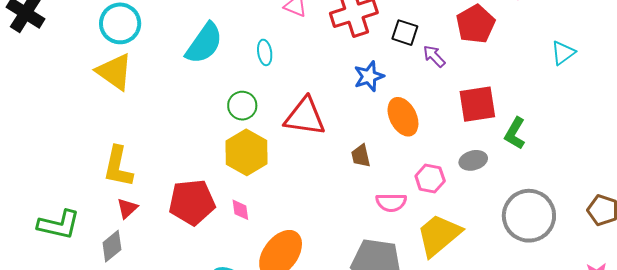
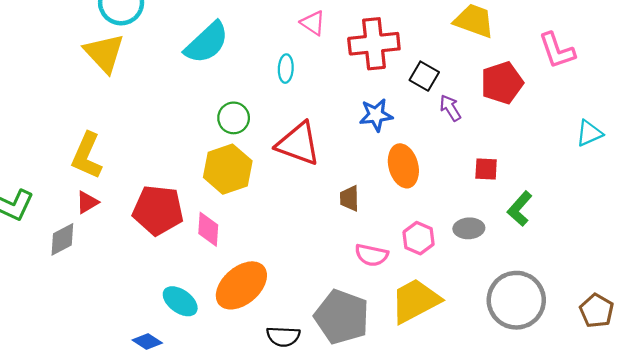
cyan ellipse: (265, 52) -> (286, 69), moved
red square: (477, 104) -> (486, 169), size x0.6
pink diamond: (240, 210) -> (208, 229), size x1.4

